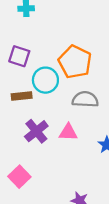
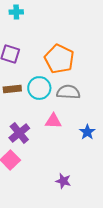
cyan circle: (45, 80) -> (39, 88), moved
purple cross: (36, 131) -> (19, 133), moved

